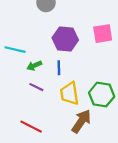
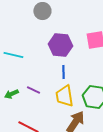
green arrow: (34, 66) -> (11, 94), moved
blue line: (59, 68) -> (63, 72), moved

